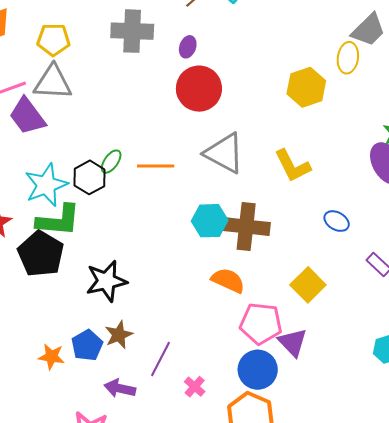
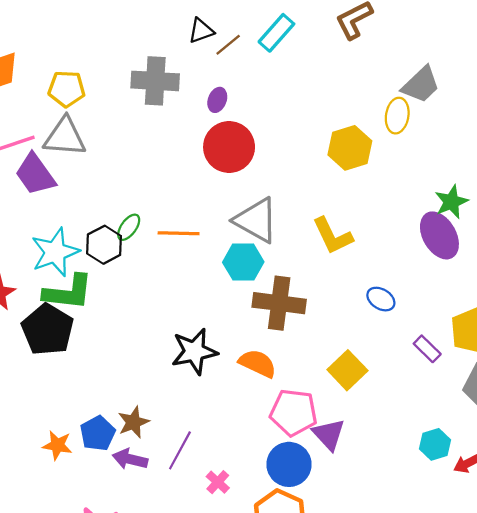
cyan hexagon: (210, 221) -> (243, 262), moved
black star: (106, 281) -> (194, 351), moved
purple arrow: (120, 388) -> (130, 459), moved

